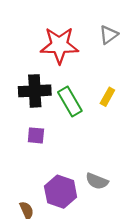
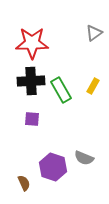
red star: (59, 45) -> (32, 43), moved

